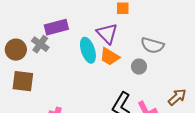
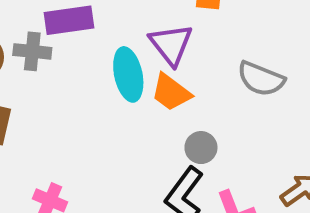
gray cross: (40, 44) -> (32, 51), turned -36
gray circle: (139, 67) -> (201, 148), moved

